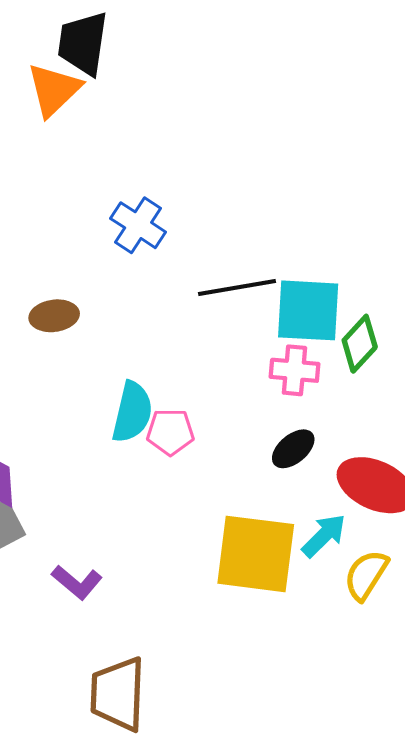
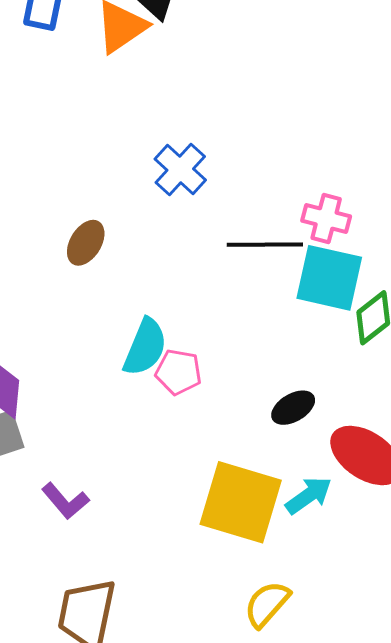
brown ellipse: (54, 316) -> (86, 243), turned -60
pink cross: (295, 370) -> (326, 218), moved
yellow semicircle: (366, 575) -> (267, 604), moved

